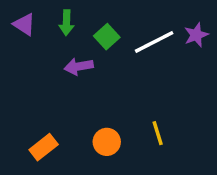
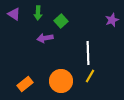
white line: (154, 42) -> (88, 53), moved, turned -65
yellow line: (158, 133) -> (90, 76), turned 48
orange circle: (107, 142) -> (61, 81), size x1.5

